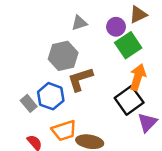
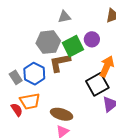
purple circle: (116, 27) -> (92, 39), moved
green square: (128, 45) -> (73, 46), moved
orange trapezoid: (64, 131) -> (30, 101), moved

